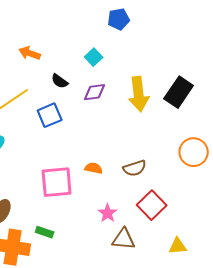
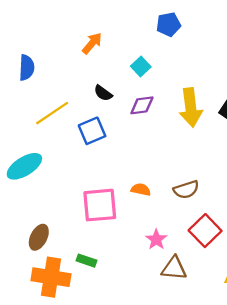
orange arrow: (30, 53) -> (92, 43), moved, turned 110

